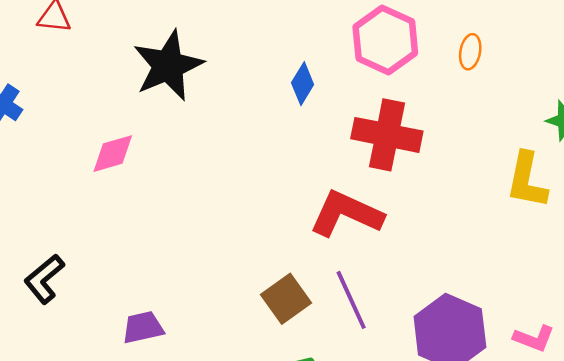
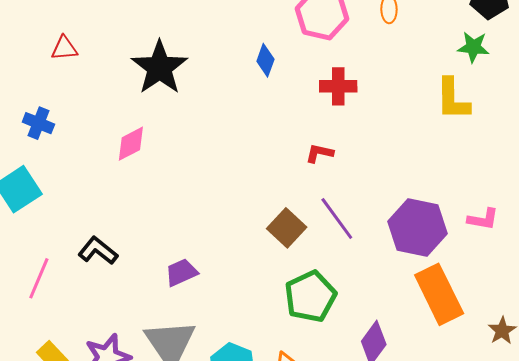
red cross: (387, 135) -> (338, 86), size x0.7
red L-shape: (346, 214) -> (319, 153), size x0.5
black L-shape: (44, 279) -> (98, 251), turned 90

